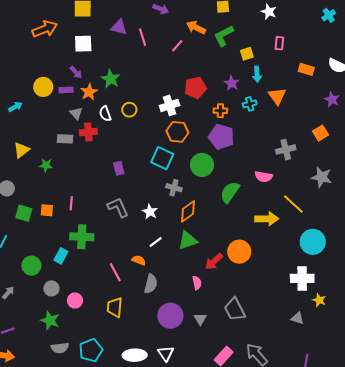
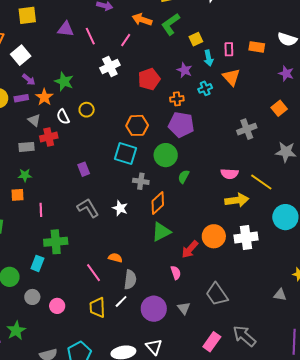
pink rectangle: (279, 43) -> (229, 49), moved
white square: (83, 44) -> (21, 55), moved, turned -30
white cross: (170, 105) -> (110, 67), moved
green star: (46, 165) -> (25, 175), moved
pink semicircle: (264, 177) -> (230, 174), moved
green semicircle: (230, 192) -> (184, 177), moved, size x0.6
orange square: (47, 210) -> (18, 195), moved
white line: (156, 242) -> (121, 301), moved
white cross: (302, 278) -> (246, 238), moved
green star: (50, 320) -> (16, 330), moved, turned 30

